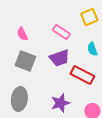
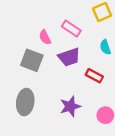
pink semicircle: (22, 34) -> (45, 37), moved
red rectangle: (82, 75) -> (94, 76), size x0.7

